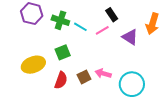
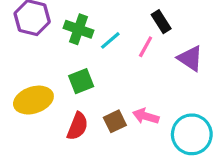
cyan line: (80, 27) -> (110, 40), turned -72
pink line: (102, 30) -> (146, 47), turned -32

